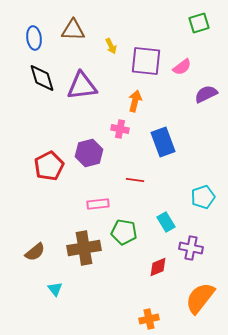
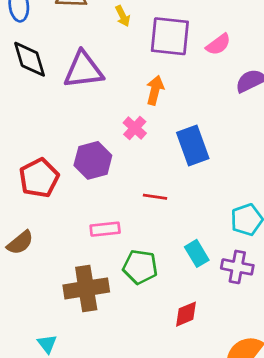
pink cross: (120, 129) -> (135, 128), turned 30
purple cross: (191, 248) -> (237, 267), moved
brown semicircle: (35, 252) -> (20, 243), moved

